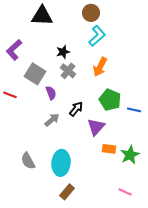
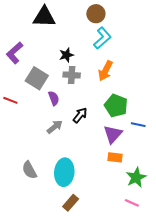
gray cross: (68, 71) -> (72, 75), turned -35
blue line: (134, 110) -> (138, 125), moved
purple triangle: (96, 127) -> (113, 134), moved
green star: (130, 155) -> (136, 177), moved

